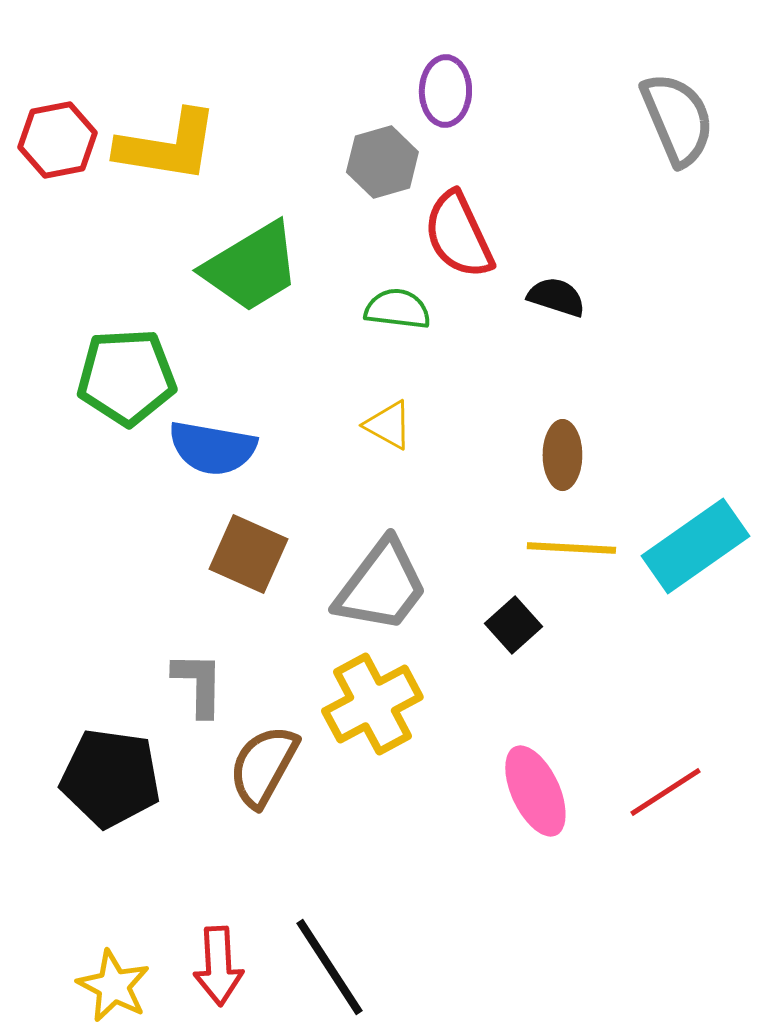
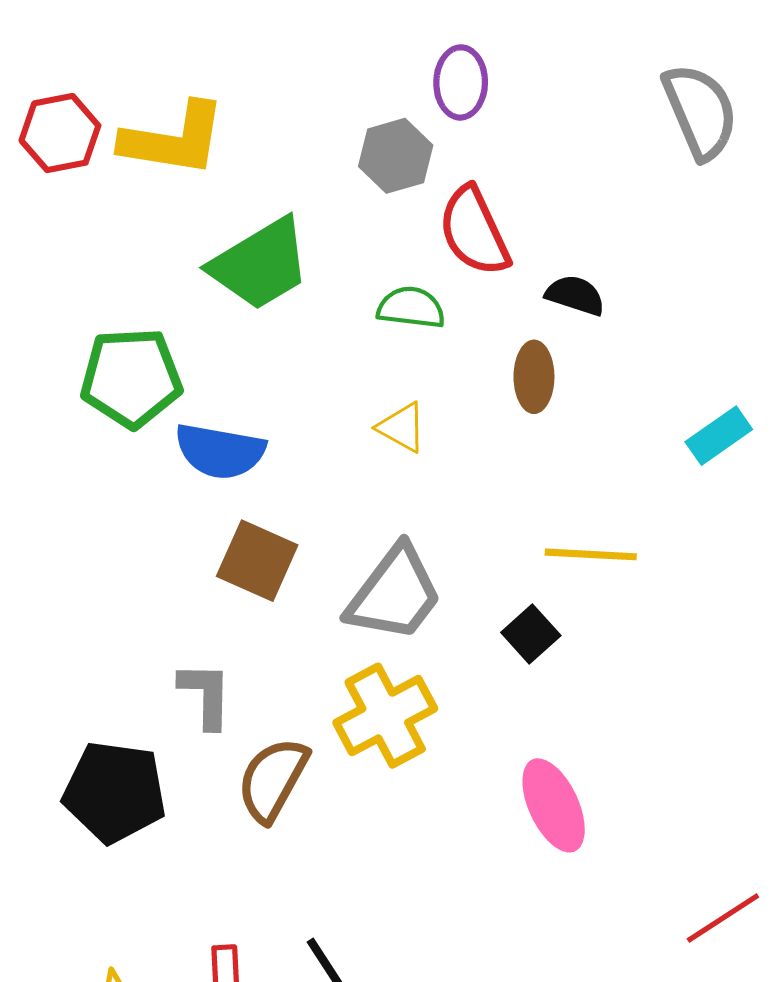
brown ellipse: (562, 455) -> (534, 377), moved
cyan rectangle: (695, 546) -> (719, 436), moved, size x0.6
red line: (665, 792) -> (723, 918), moved

